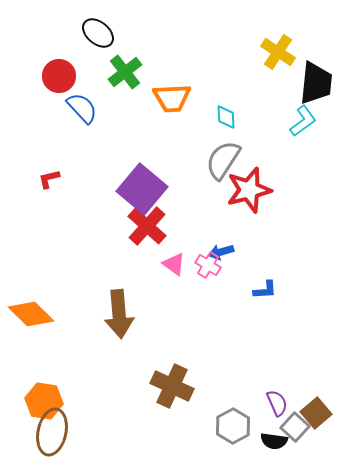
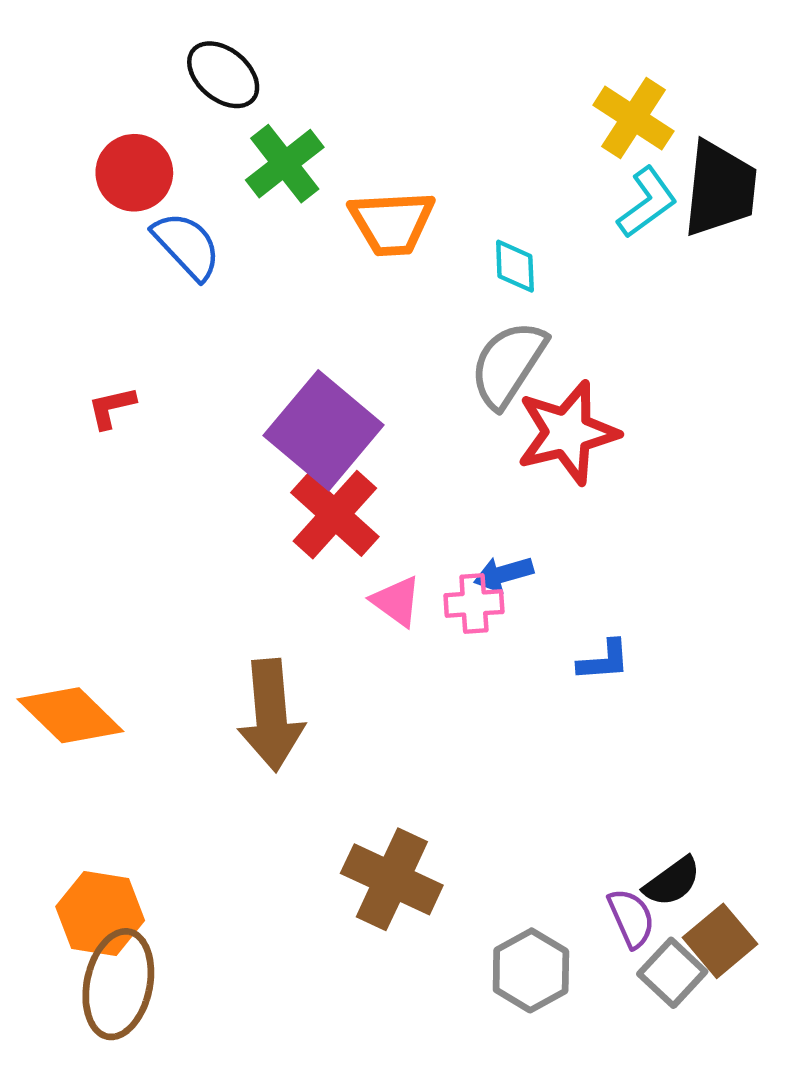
cyan L-shape: (303, 121) -> (647, 202), moved
pink cross: (208, 265) -> (474, 604), turned -35
black semicircle: (274, 441) -> (672, 882), moved, turned -44

